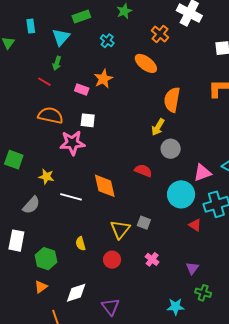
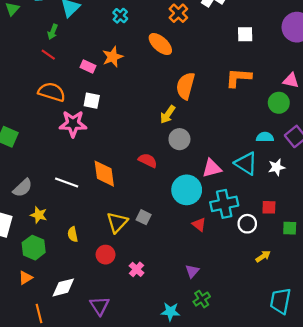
green arrow: (57, 63) -> (53, 32), moved
yellow star: (46, 177) -> (39, 215), moved
pink cross: (152, 259) -> (137, 269), moved
green cross: (203, 293) -> (202, 299), turned 35

